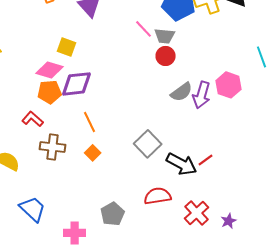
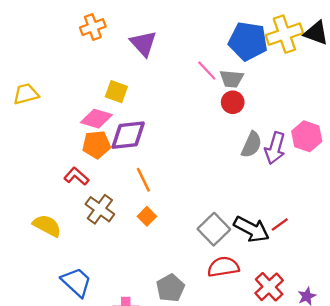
gray semicircle: (182, 92) -> (252, 145), turned -30
gray square: (148, 144) -> (214, 229), moved
brown cross: (53, 147) -> (100, 209), turned 30

